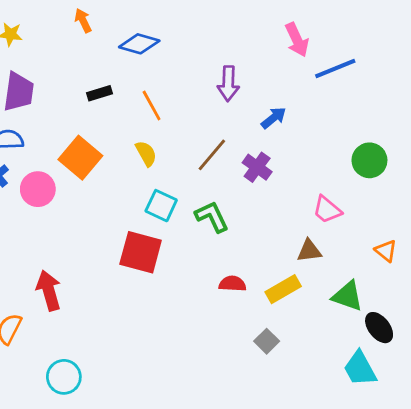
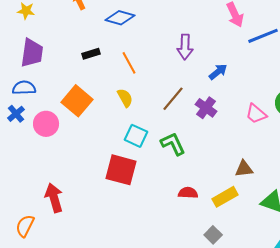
pink trapezoid: (327, 210) -> (256, 114), moved

